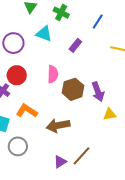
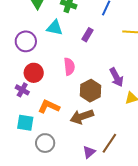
brown hexagon: (73, 89) -> (91, 91), moved

